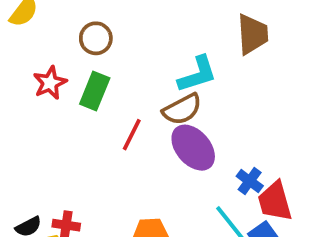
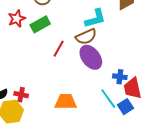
green rectangle: (95, 91) -> (40, 24), turned 36
blue cross: (250, 181) -> (120, 77), turned -32

